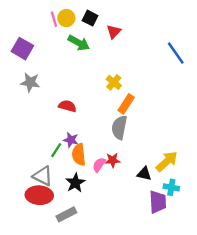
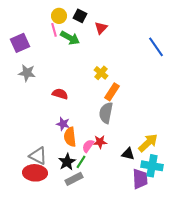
pink line: (54, 19) -> (54, 30), moved
purple square: (22, 49) -> (20, 43), turned 36
green line: (56, 150) -> (81, 162), moved
cyan cross: (171, 187) -> (152, 166), size x1.5
gray rectangle: (66, 214) -> (74, 179), moved

